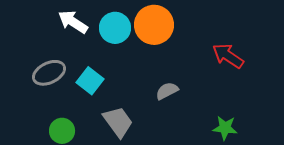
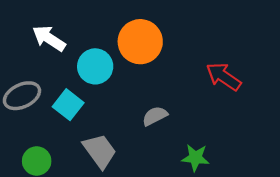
cyan circle: (115, 28) -> (95, 66), moved
green star: (225, 128) -> (195, 158), moved

